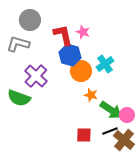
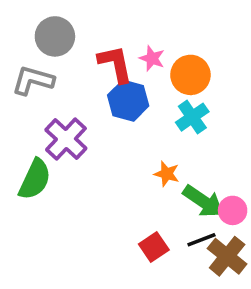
orange circle: (81, 71) -> (190, 75), moved
green semicircle: (19, 98) -> (35, 179), turned -85
red square: (84, 135) -> (154, 247), turned -35

